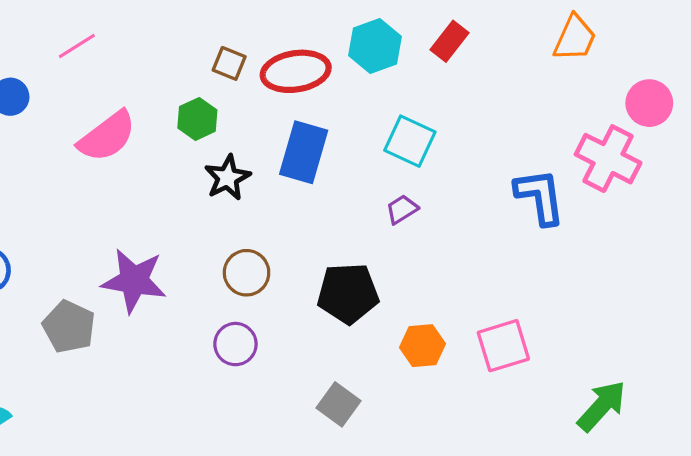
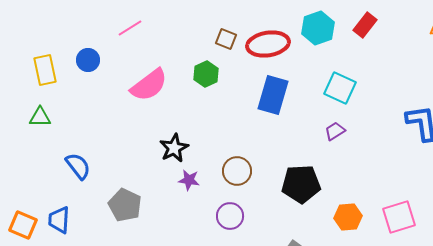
black star: (227, 178) -> (174, 148), moved
purple star: (134, 281) -> (189, 180), moved, size x0.5

